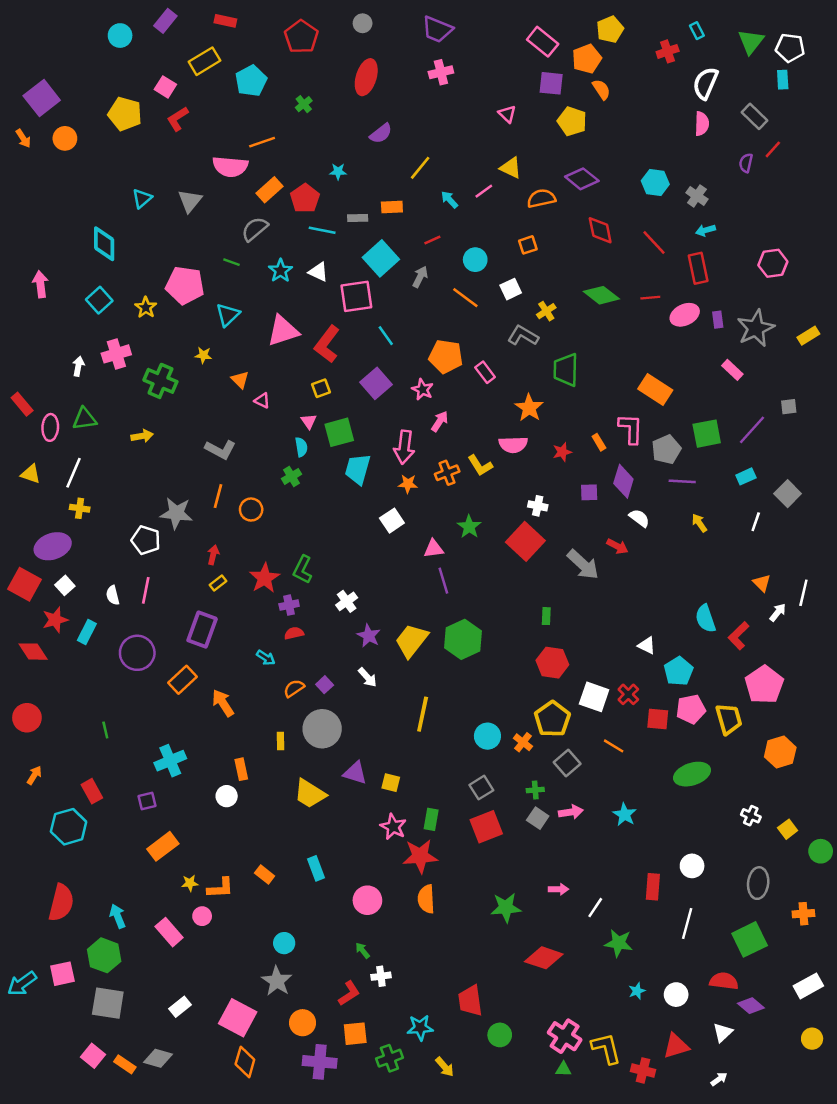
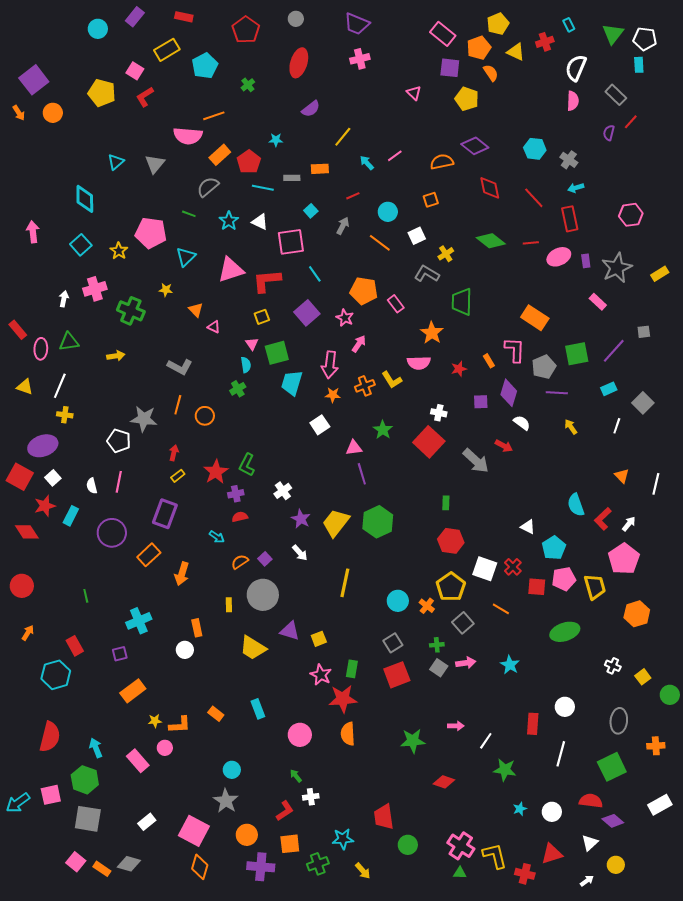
yellow triangle: (511, 168) -> (516, 52), moved
cyan square: (381, 258) -> (311, 211), size x0.5
red L-shape: (327, 344) -> (267, 281), turned 48
white arrow: (778, 612) -> (629, 524), moved
orange arrow: (223, 703) -> (182, 574), turned -130
yellow square: (391, 783) -> (319, 639), turned -35
red diamond: (544, 958) -> (444, 782), size x0.7
yellow circle: (812, 1039) -> (616, 865), moved

